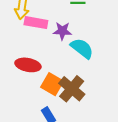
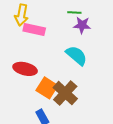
purple star: (62, 31) -> (82, 25), moved

